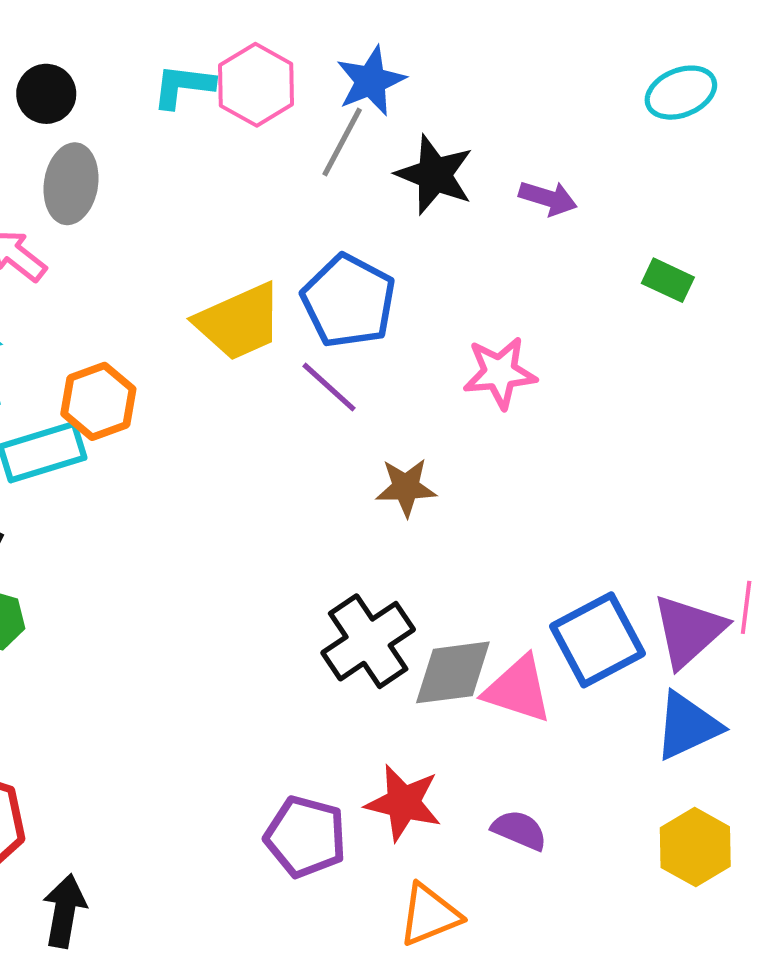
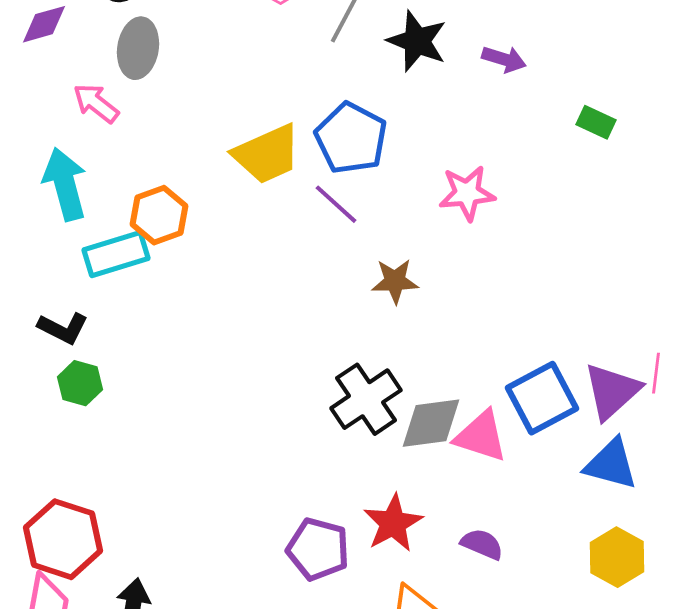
blue triangle: (687, 726) -> (611, 464), turned 40
red star: (403, 803) -> (393, 523), turned 30

